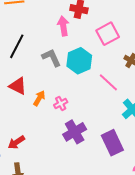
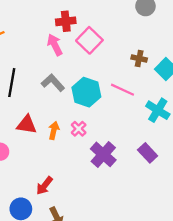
pink square: (108, 34) -> (89, 40), moved
cyan hexagon: (79, 61) -> (86, 92), moved
purple rectangle: (112, 143) -> (148, 153), size x0.7

